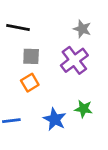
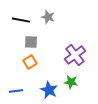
gray star: (82, 29) -> (48, 17), moved
purple cross: (74, 60) -> (75, 55), moved

